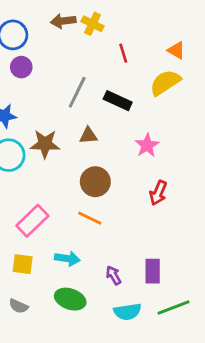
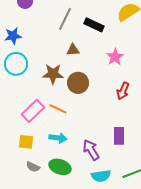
brown star: (45, 144) -> (53, 74), moved
orange line: (90, 218) -> (58, 109), moved
purple rectangle: (153, 271) -> (119, 136), moved
purple arrow: (113, 275) -> (91, 150), size x1.5
gray semicircle: (18, 306) -> (33, 167), moved

